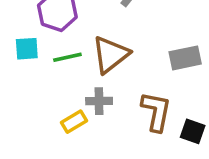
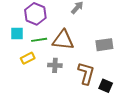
brown triangle: (111, 55) -> (63, 40), turned 40
yellow rectangle: (74, 122) -> (28, 58), moved

